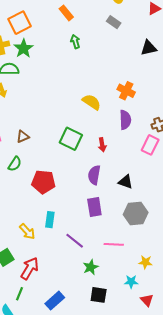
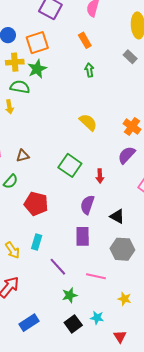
yellow semicircle: (92, 102) -> (88, 122), moved
purple semicircle: (125, 120) -> (127, 155), turned -144
cyan star: (131, 282) -> (97, 318), moved
black square: (99, 295) -> (73, 324), turned 36

